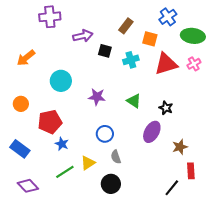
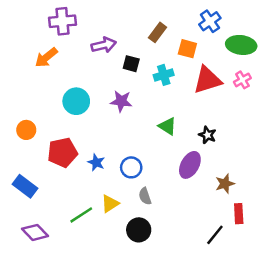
orange arrow: (26, 58) -> (46, 57), moved
purple star: (97, 97) -> (121, 101), moved
blue star: (62, 144) -> (96, 162), moved

